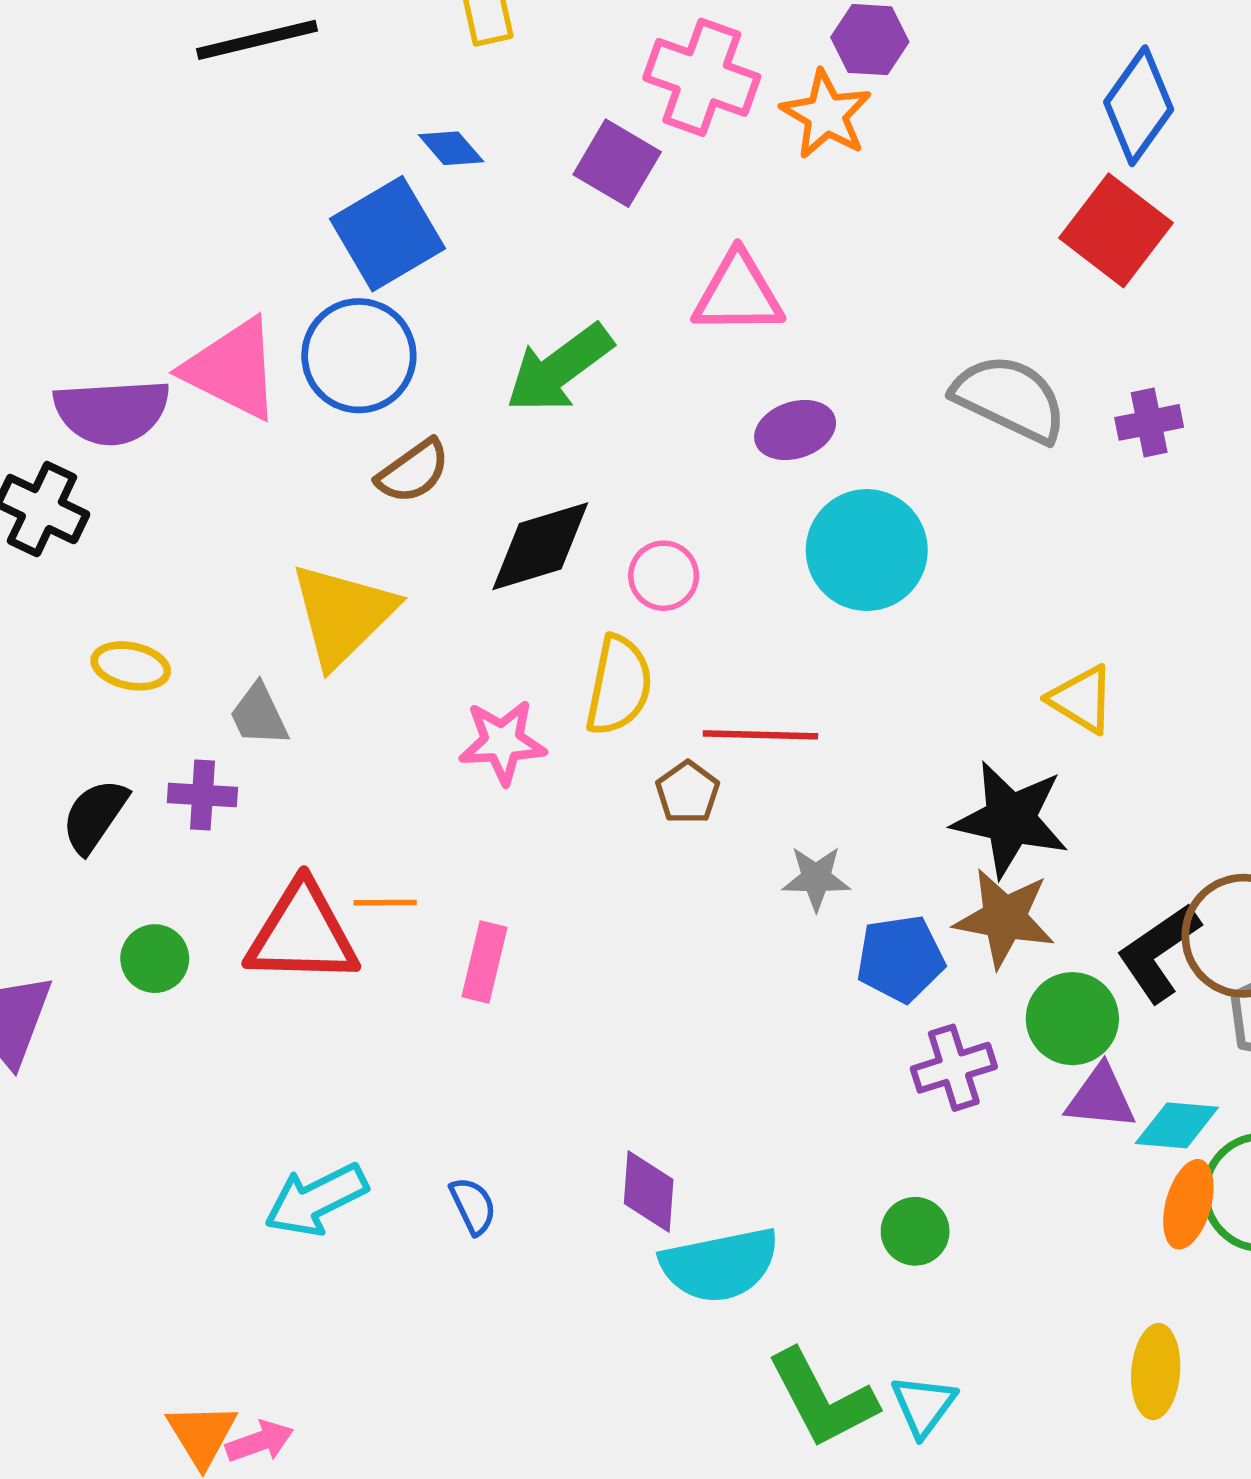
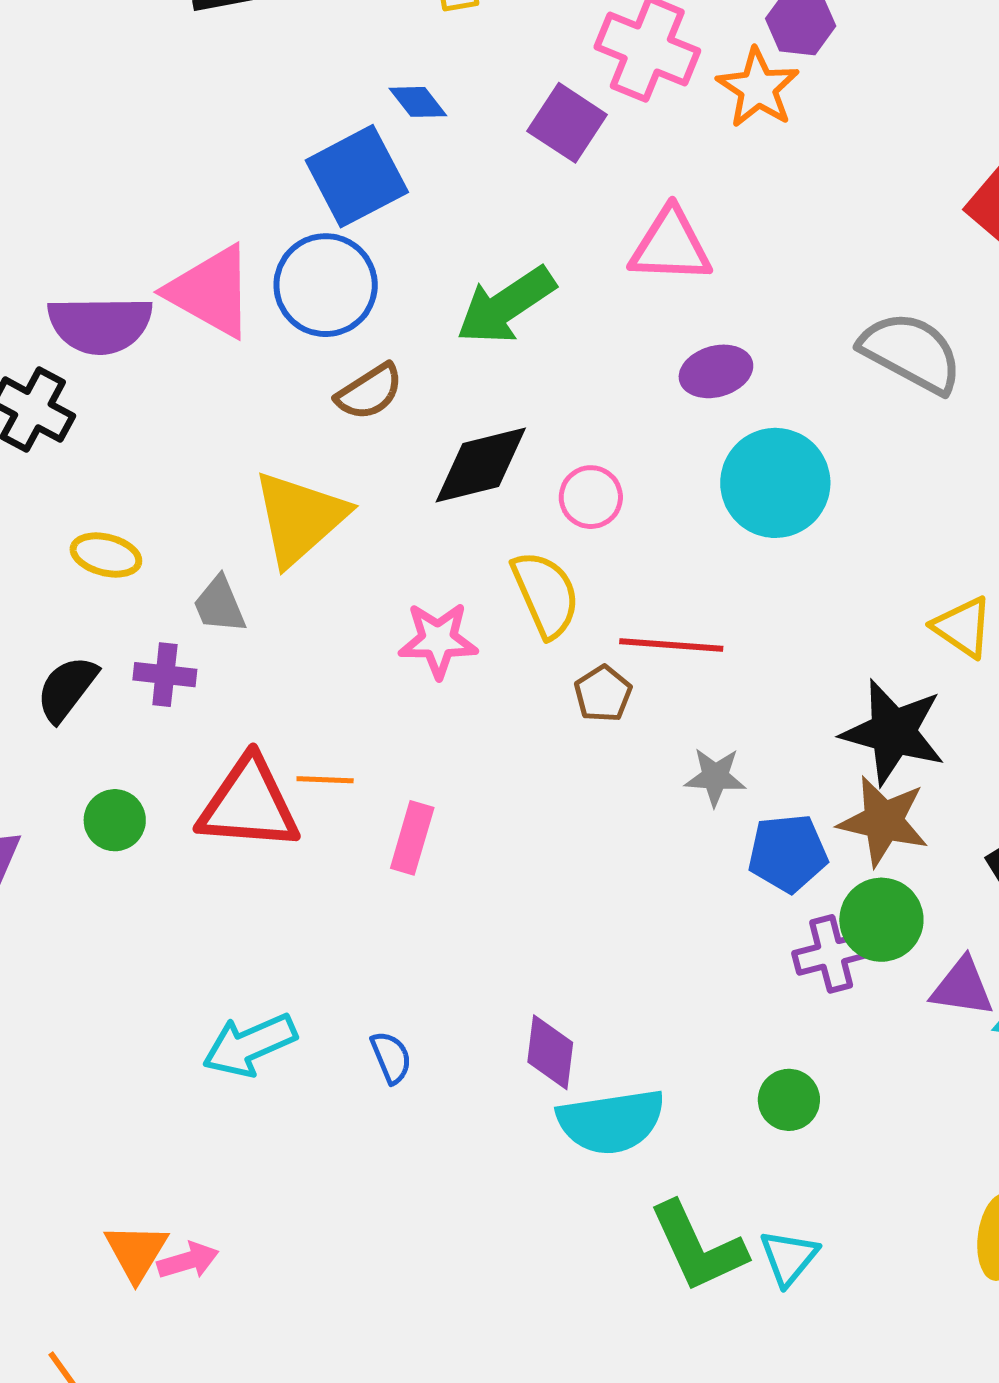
yellow semicircle: (619, 685) -> (546, 594), turned -38
green circle: (1072, 1019) -> (881, 920), moved

